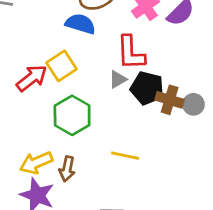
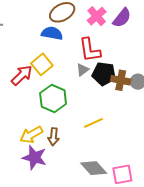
yellow line: (125, 156) -> (93, 123), turned -30

